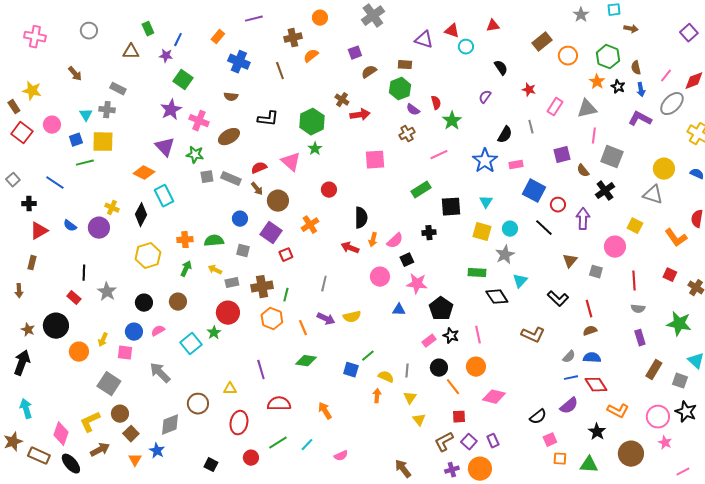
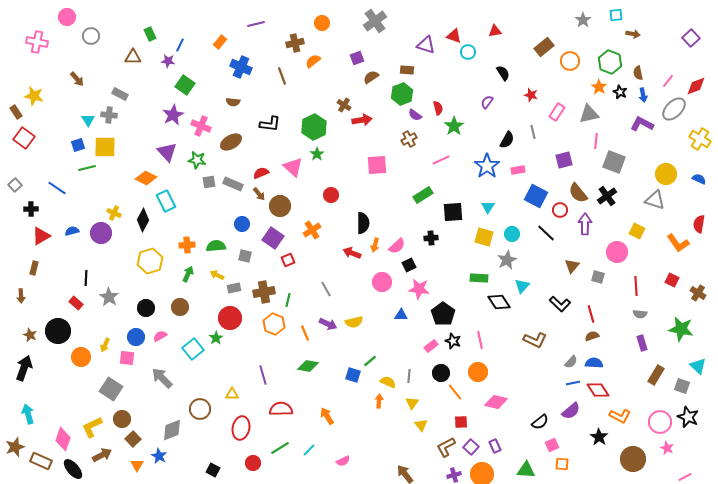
pink circle: (52, 125) -> (67, 17), moved
brown semicircle: (583, 171) -> (578, 193), moved, size x1.5
blue semicircle: (70, 226) -> (72, 231), turned 128
gray line: (324, 284) -> (326, 289), turned -42
green triangle: (589, 465) -> (526, 470), moved

